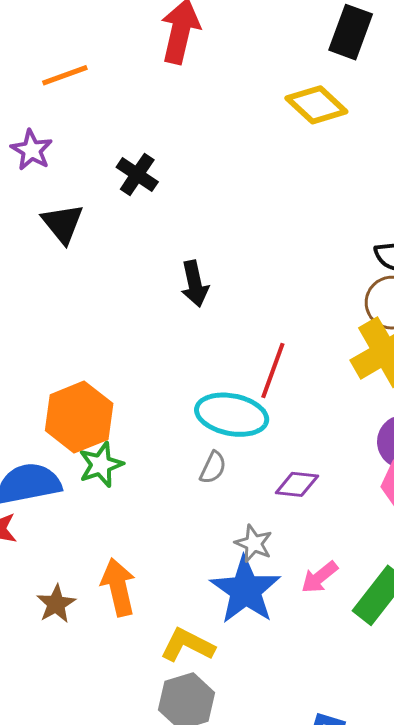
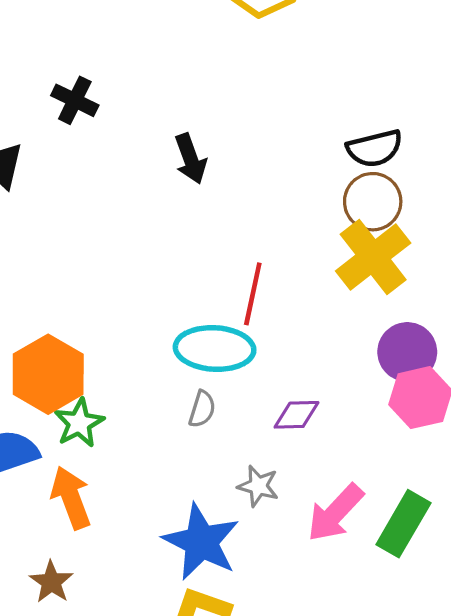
black arrow: (195, 284) -> (191, 159), moved
pink arrow: (320, 577) -> (335, 513), size x1.5
orange arrow: (118, 587) -> (71, 498), moved
blue star: (245, 590) -> (201, 542), moved

